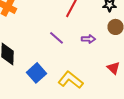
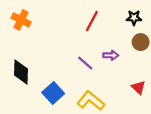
purple line: (56, 38) -> (85, 63), moved

